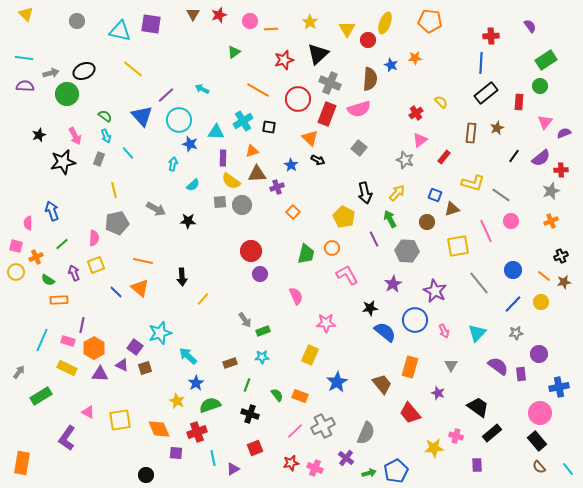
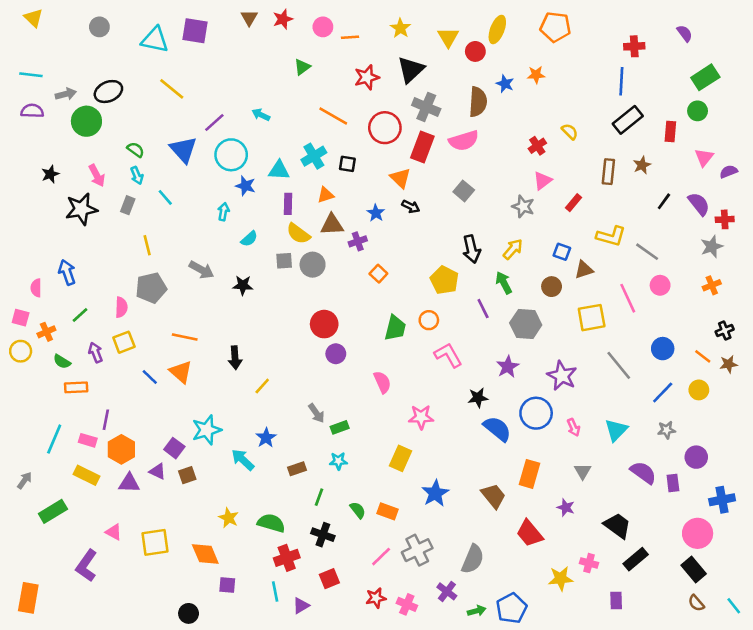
purple semicircle: (541, 158) -> (699, 204), turned -90
blue star: (196, 383) -> (266, 438), moved
green semicircle: (210, 405) -> (271, 523), turned 35
red cross: (197, 432) -> (287, 558), moved

